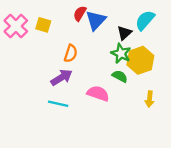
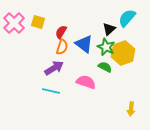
red semicircle: (80, 13) -> (61, 32), moved
blue triangle: (96, 20) -> (84, 44), moved, turned -36
yellow arrow: (149, 99) -> (131, 109), moved

